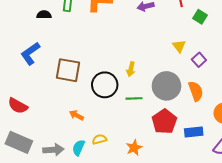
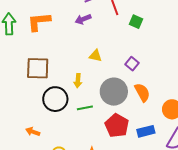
yellow triangle: (179, 46) -> (95, 56), moved, turned -32
purple square: (199, 60) -> (132, 64), moved
brown square: (68, 70) -> (38, 68), moved

